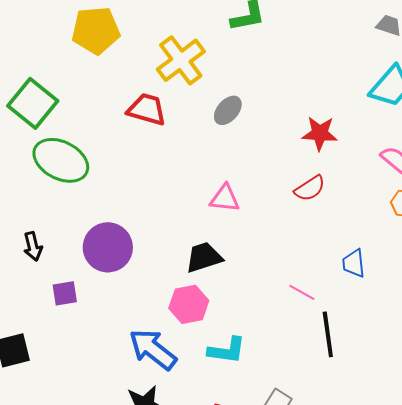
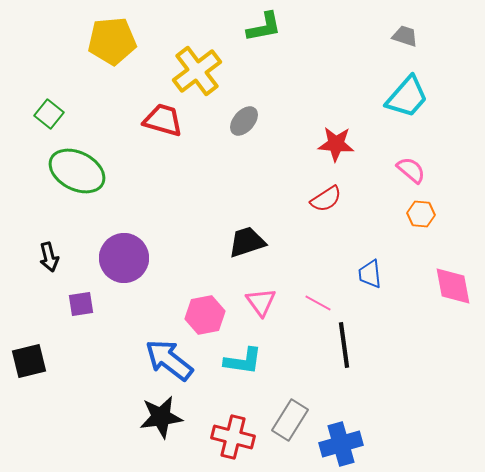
green square: (33, 103) -> (49, 114), size x0.6
pink triangle: (225, 198) -> (261, 302), moved, turned 48
black trapezoid: (204, 257) -> (247, 242), moved

